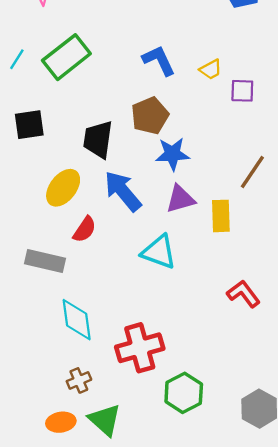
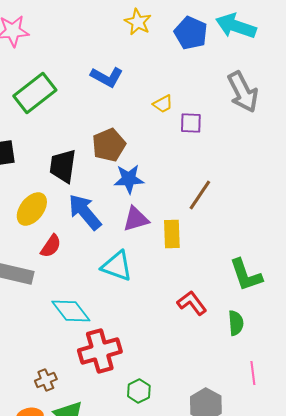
blue L-shape: (159, 60) -> (107, 77), moved, turned 144
cyan diamond: (77, 320) -> (71, 311), moved, turned -30
green hexagon: (184, 393) -> (139, 391), size x0.7

